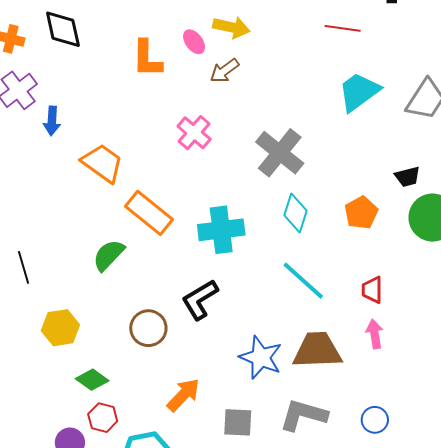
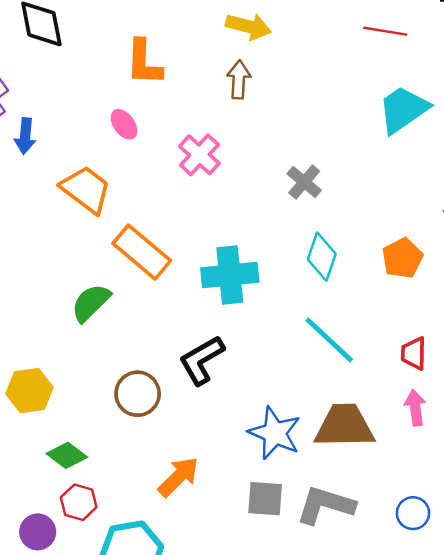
pink ellipse: (194, 42) -> (124, 124), moved
brown arrow: (224, 71) -> (239, 80), turned 128
gray cross: (280, 153) -> (304, 182), size x0.6
gray square: (238, 422) -> (265, 499), moved

